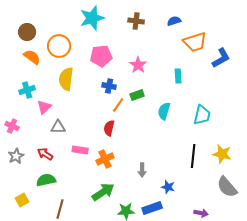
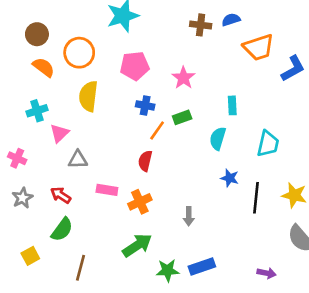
brown cross: (136, 21) -> (201, 25), moved
cyan rectangle: (178, 76) -> (232, 105), moved
green semicircle: (46, 180) -> (62, 230), turned 138
blue star: (168, 187) -> (230, 178), moved

